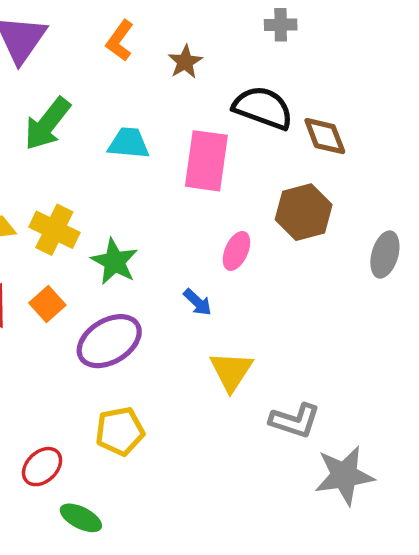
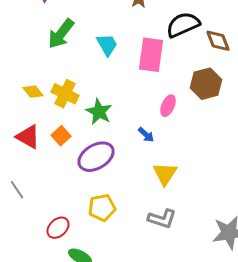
black semicircle: (263, 108) -> (183, 25), turned -44
cyan trapezoid: (129, 143) -> (107, 45), turned 55
gray L-shape: (295, 421) -> (162, 219), moved

